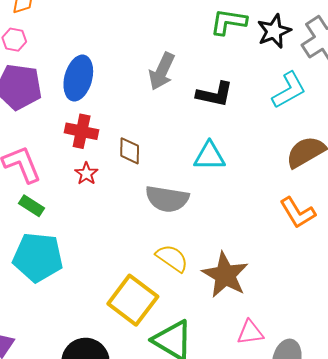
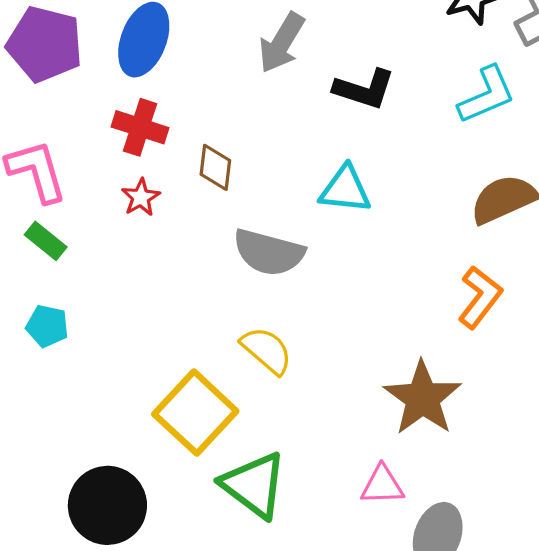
orange L-shape: (298, 213) -> (480, 297), turned -117
cyan pentagon: (38, 257) -> (47, 326), size x0.5
brown star: (225, 275) -> (422, 398), moved

